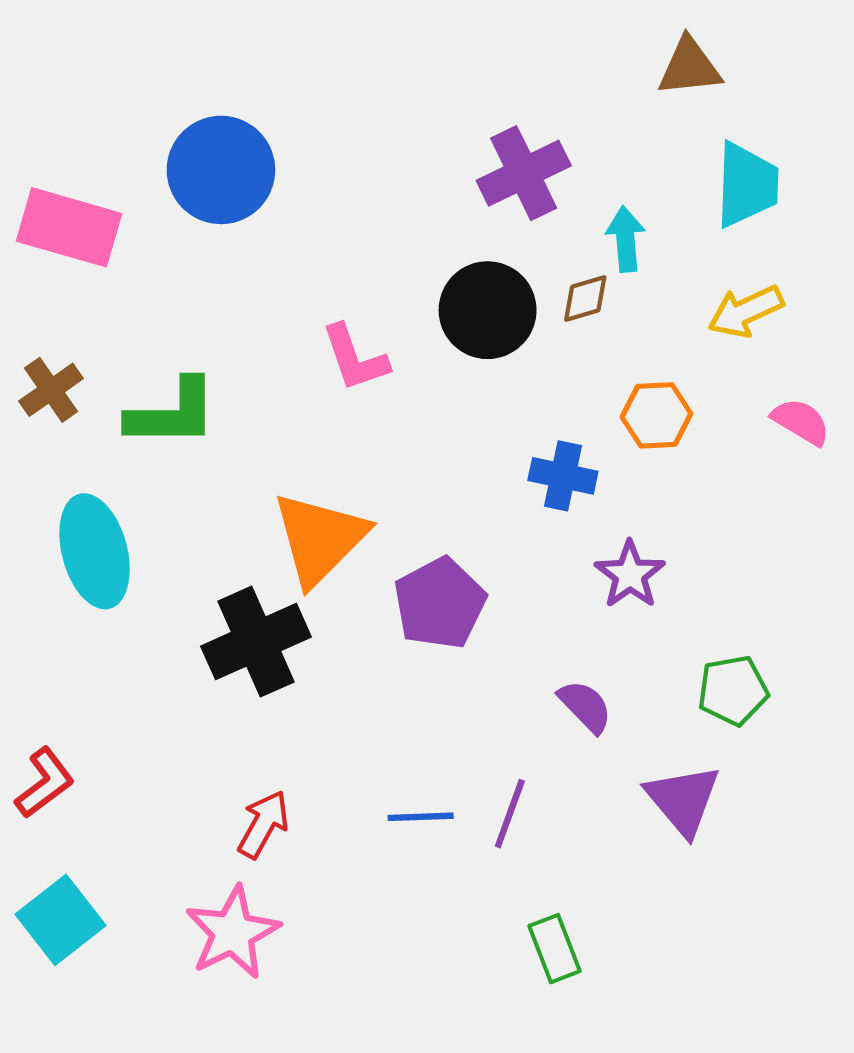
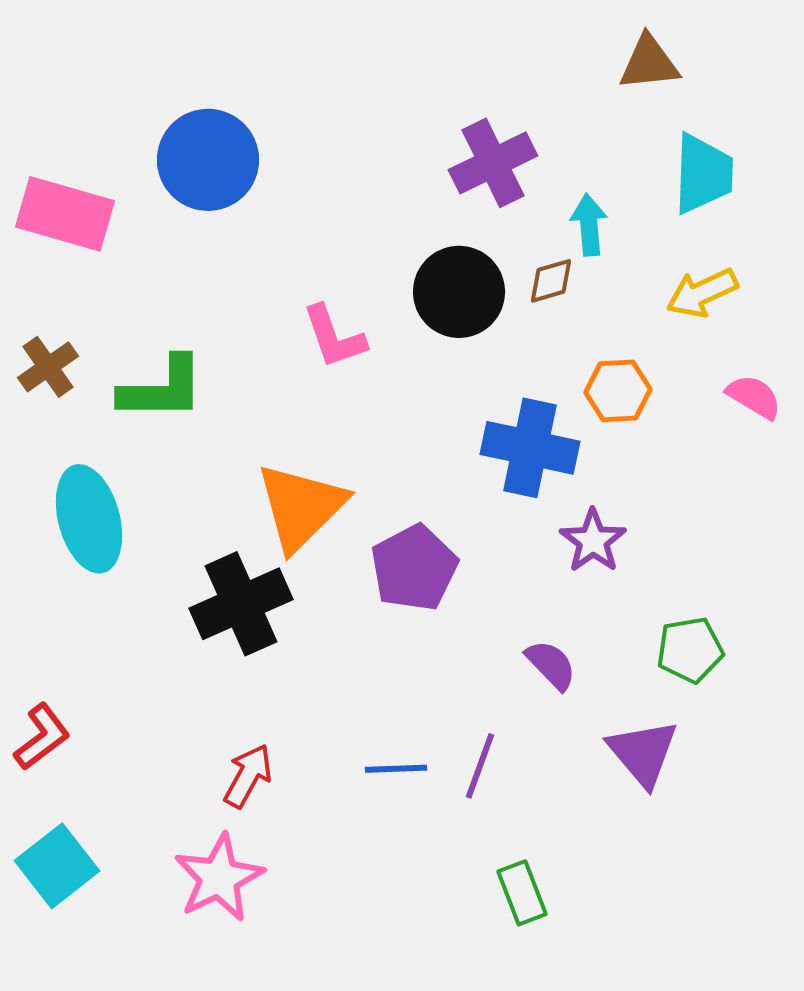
blue cross: (563, 476) -> (530, 448), size x1.5

